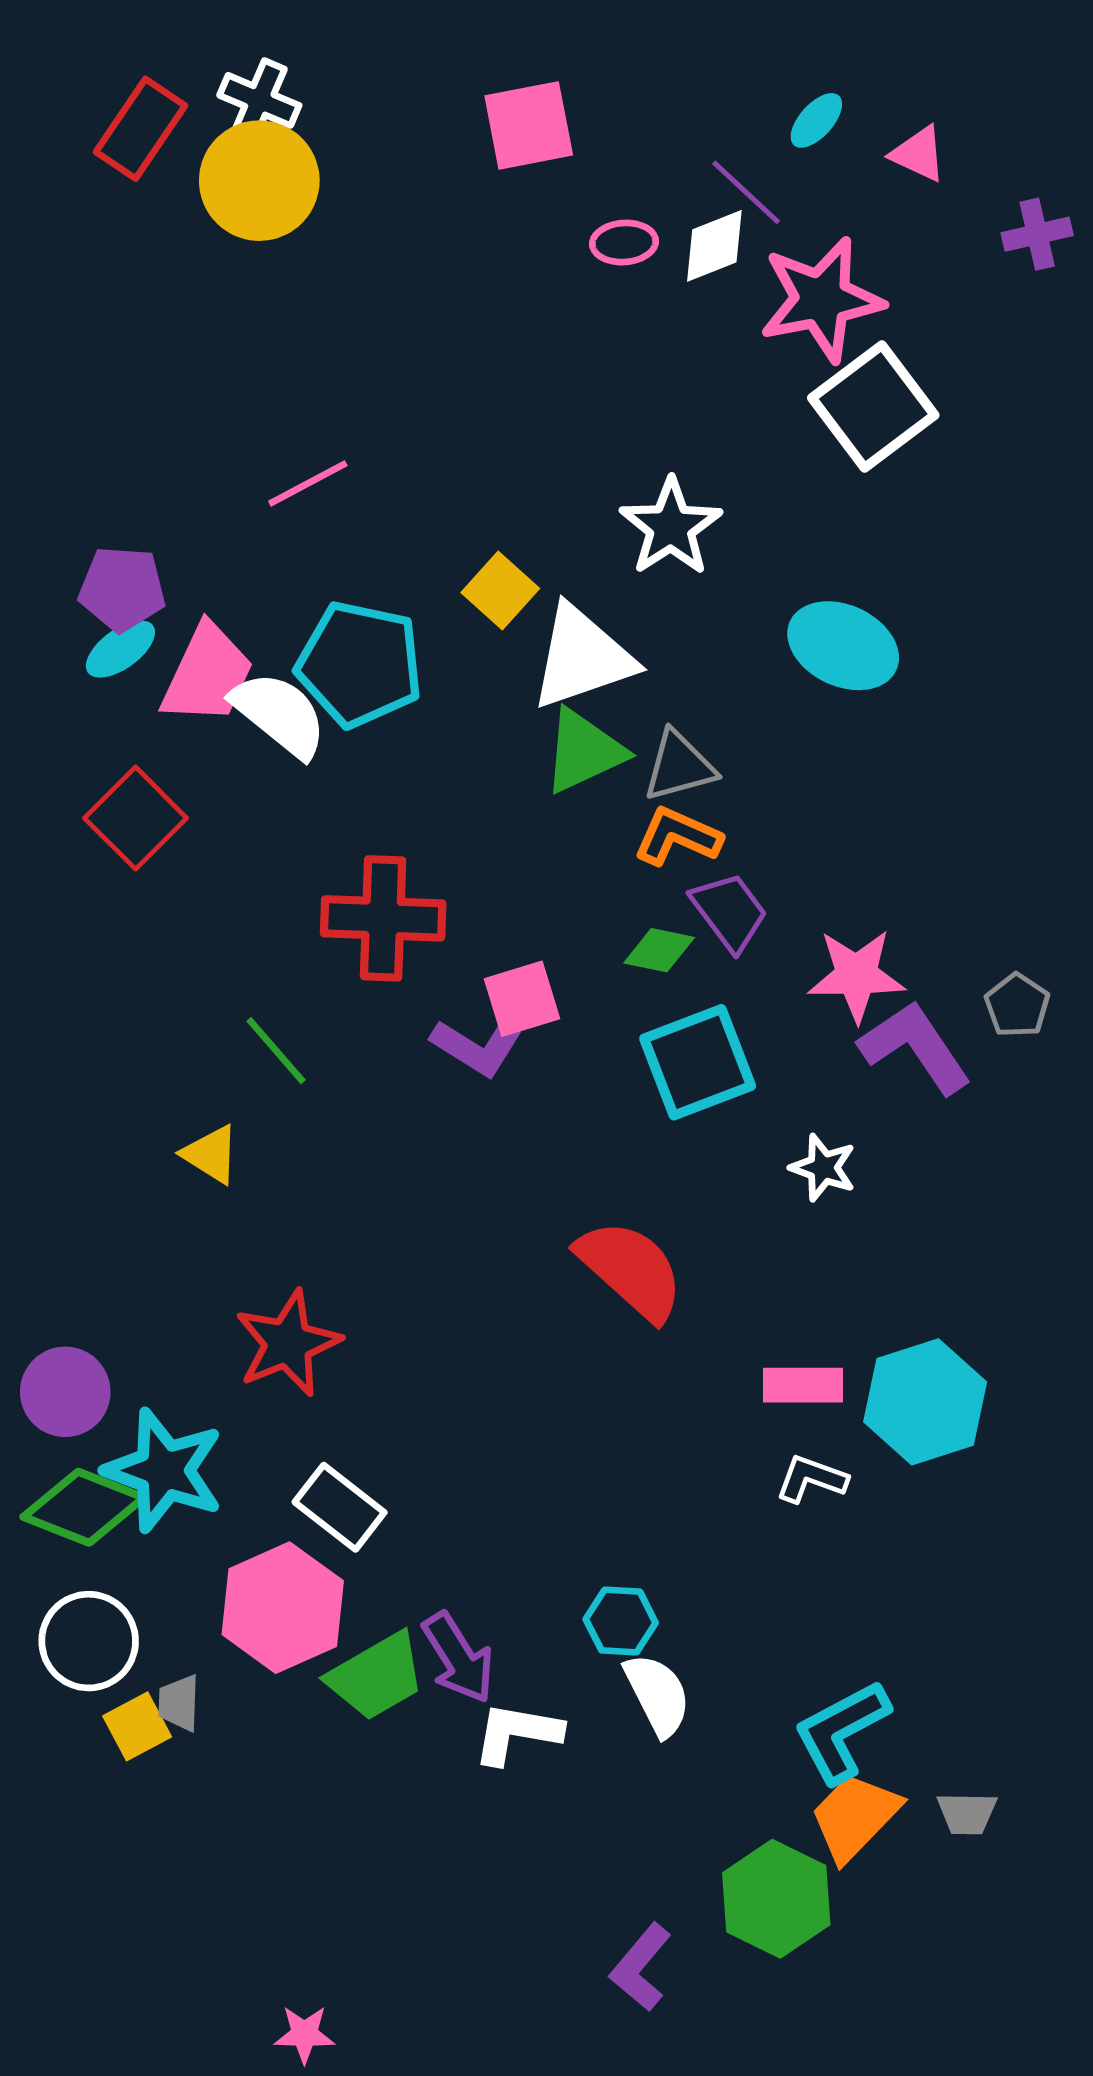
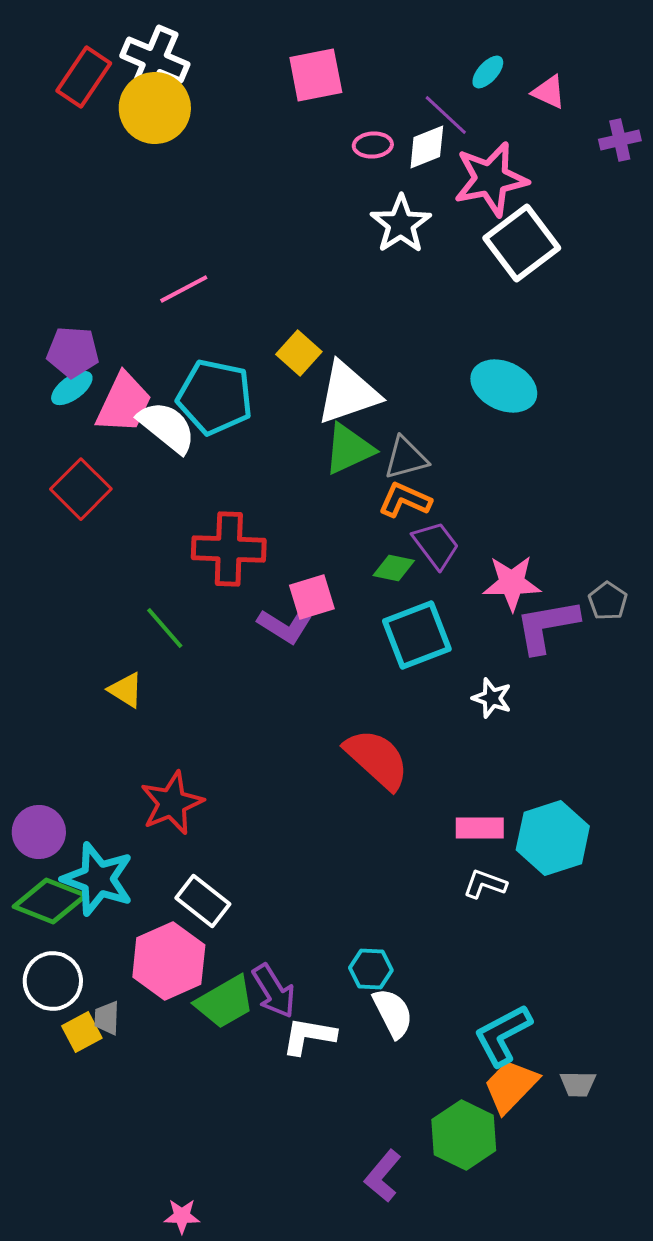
white cross: (259, 100) -> (155, 60), size x1.4
white star: (671, 527) -> (401, 224), moved
purple L-shape: (915, 1047) -> (547, 626), turned -66

